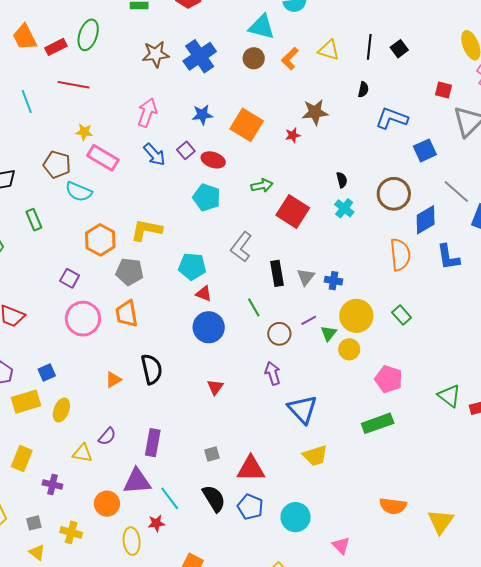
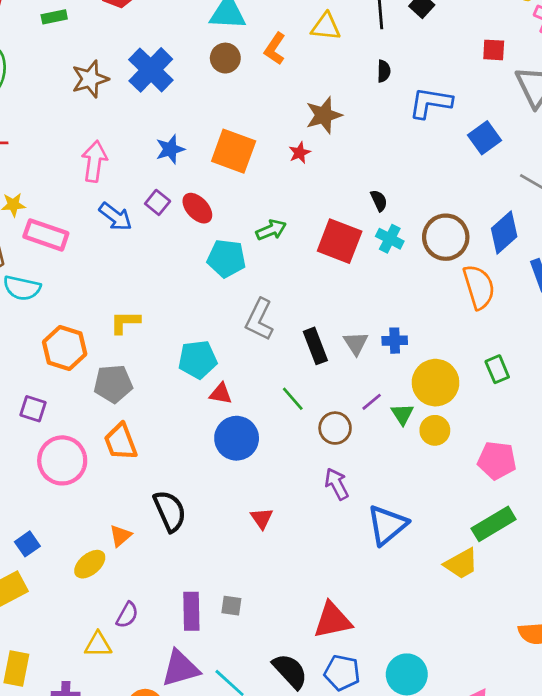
red ellipse: (213, 160) -> (197, 208), turned 40
brown circle: (394, 194) -> (446, 237), moved
cyan pentagon: (207, 198) -> (226, 258), moved
red square: (293, 212) -> (340, 241), moved
yellow L-shape: (146, 230) -> (125, 322), size x0.7
green rectangle: (402, 315) -> (497, 369), turned 30
blue triangle: (302, 409) -> (387, 525), turned 44
yellow ellipse: (61, 410) -> (90, 564), moved, turned 40
gray square: (212, 454) -> (231, 606), moved, turned 35
yellow trapezoid: (315, 456) -> (461, 564), moved

